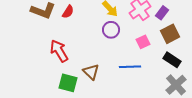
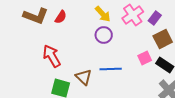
pink square: (143, 42) -> (145, 58), moved
blue line: (130, 67) -> (111, 69), moved

